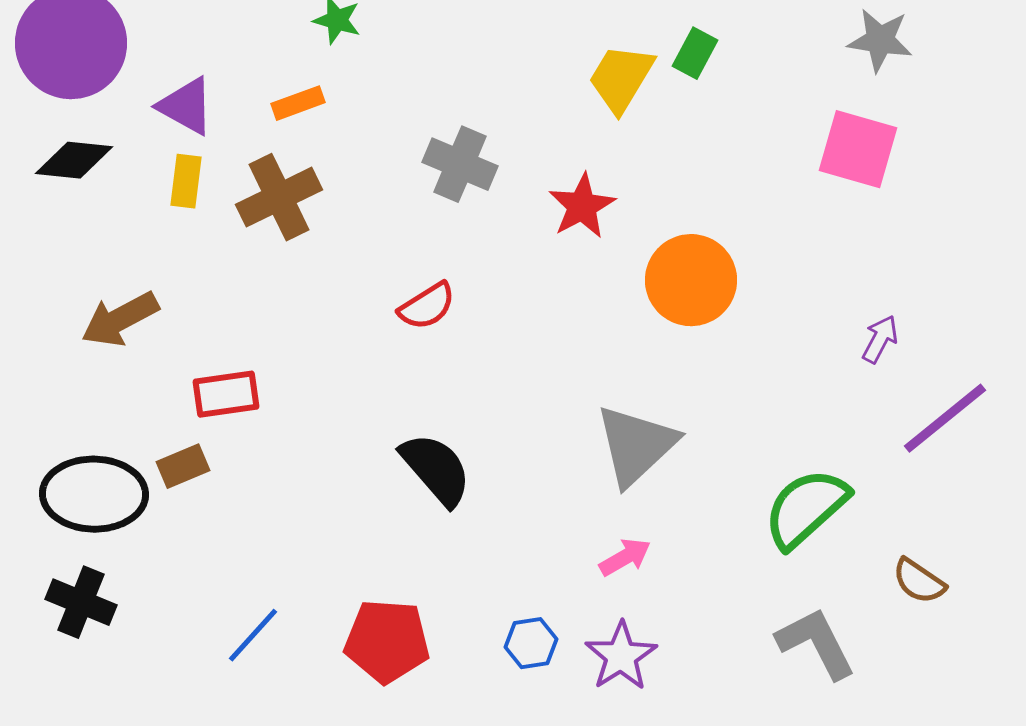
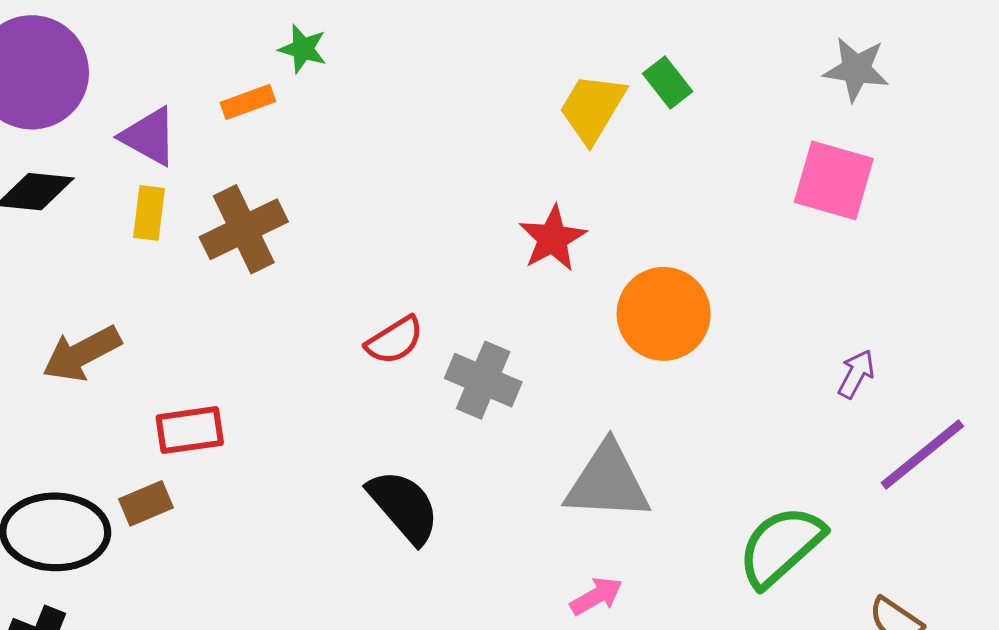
green rectangle: (695, 53) -> (668, 83), turned -66
orange rectangle: (298, 103) -> (248, 102), moved
gray cross: (460, 164) -> (483, 380), moved
gray triangle: (636, 445) -> (608, 482), turned 46

